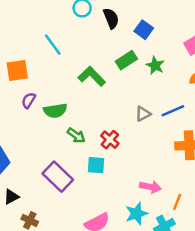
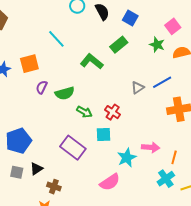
green star: (155, 66) -> (157, 45), moved
cyan star: (136, 214) -> (127, 158), moved

